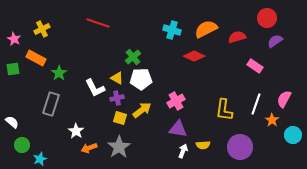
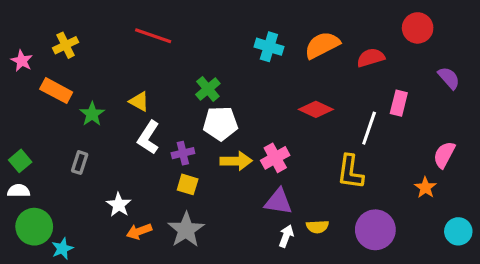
purple semicircle: (275, 41) -> (449, 78), moved, turned 84
red diamond: (194, 56) -> (316, 109), moved
pink rectangle: (255, 66) -> (399, 103), turned 70
green square: (13, 69) -> (20, 161), moved, turned -32
yellow triangle: (117, 78) -> (139, 101), moved
white L-shape: (95, 88) -> (148, 137), turned 60
gray rectangle: (51, 104) -> (80, 163), size x0.6
white line: (256, 104) -> (369, 128), moved
yellow arrow: (142, 110) -> (236, 161), moved, turned 36
white semicircle: (12, 122) -> (19, 191), turned -40
cyan circle: (293, 135) -> (458, 231), moved
green circle: (22, 145) -> (34, 227), size x1.5

